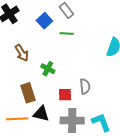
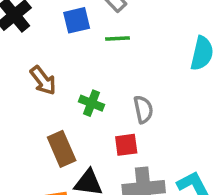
blue square: (44, 21) -> (77, 20), turned 35
gray semicircle: (85, 86) -> (143, 109), moved

